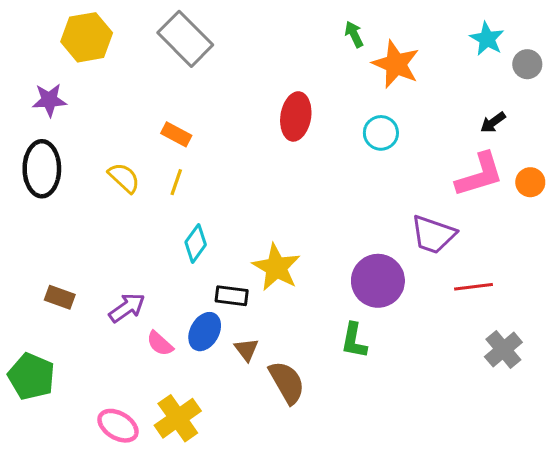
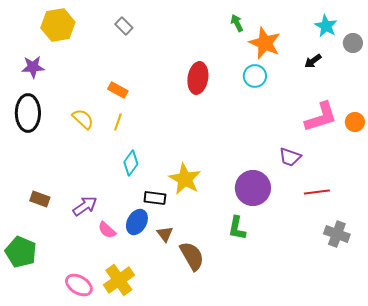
gray rectangle: (185, 39) -> (124, 26), size x0.5
black arrow: (493, 122) -> (313, 61), moved
cyan circle: (381, 133) -> (255, 76), moved
purple trapezoid: (433, 234) -> (290, 157), size x0.7
gray cross: (503, 349) -> (337, 234), turned -30

